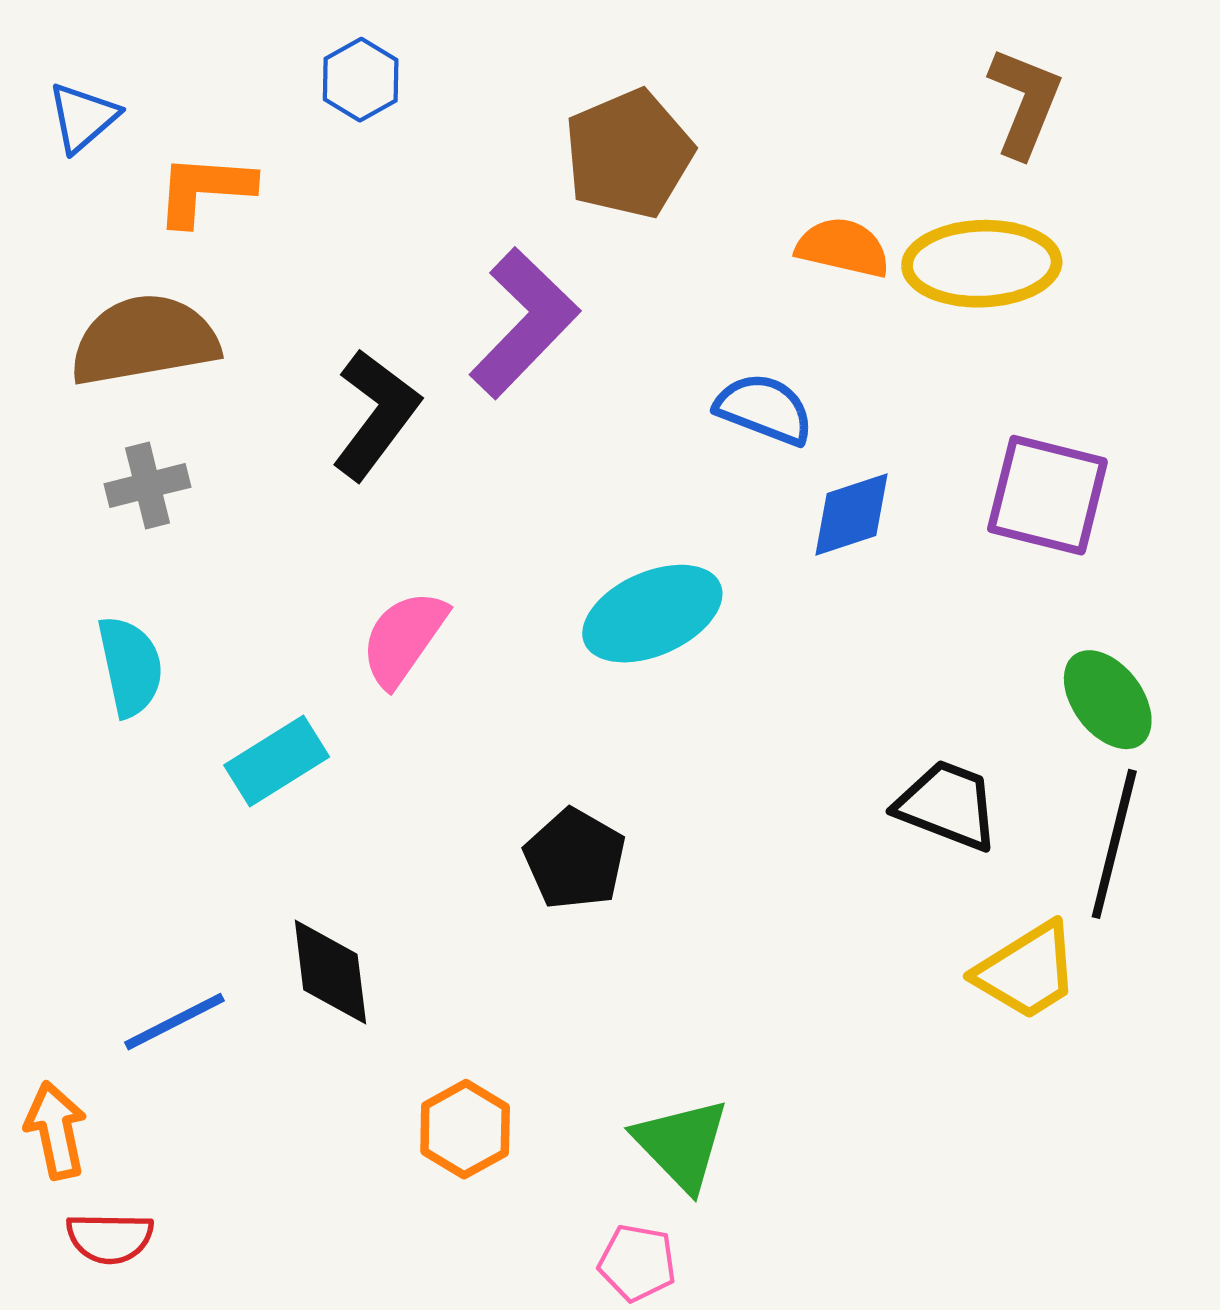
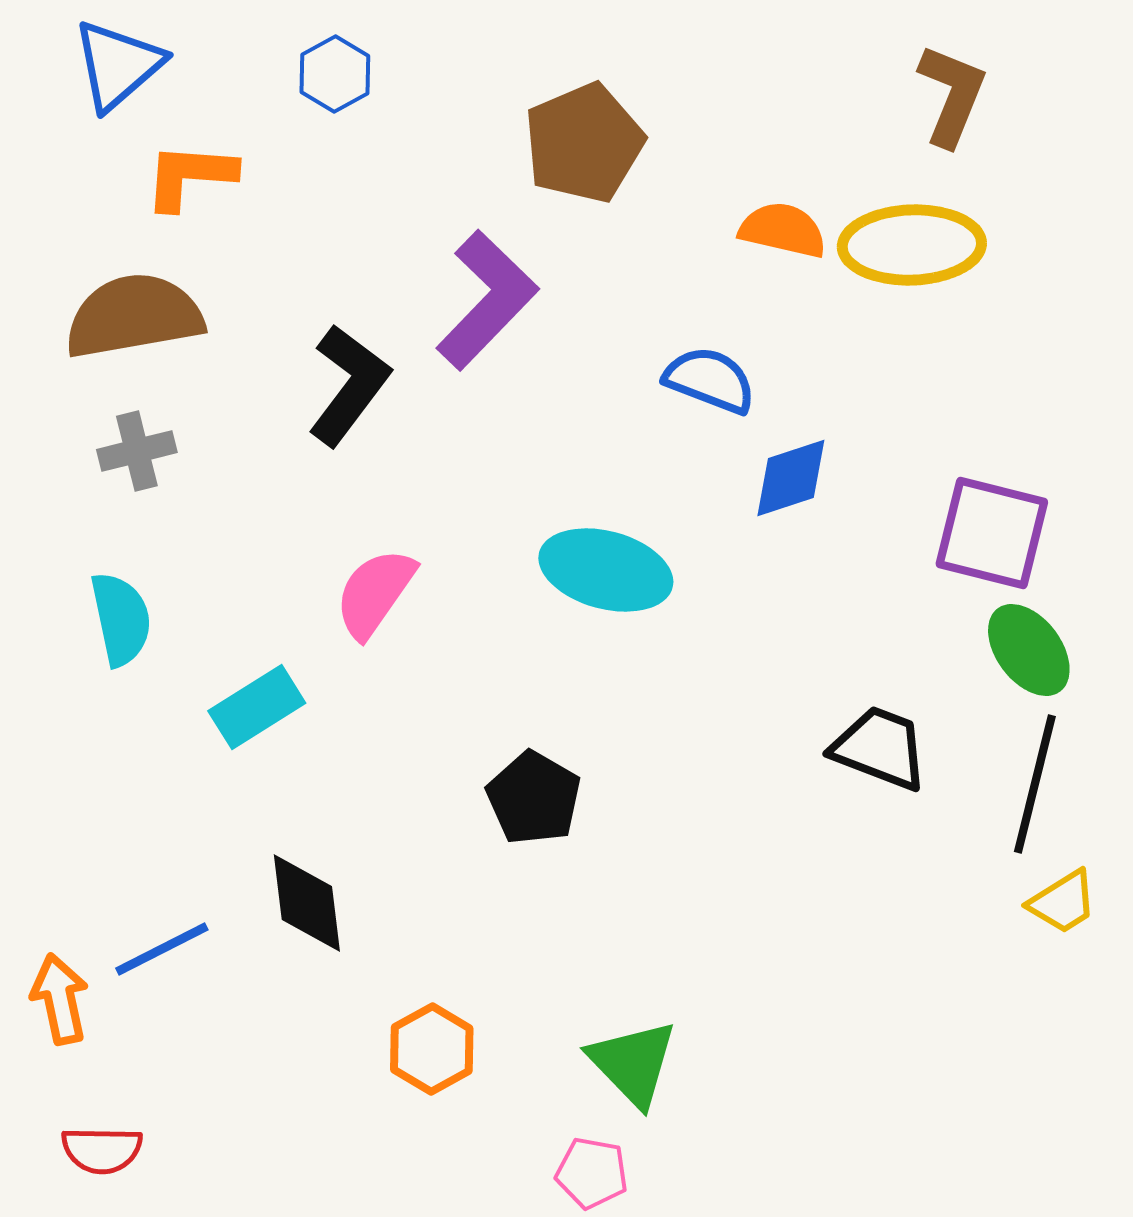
blue triangle: (83, 117) -> (118, 65), moved, size x1.4
purple square: (1047, 495) -> (992, 533), moved
cyan ellipse: (652, 614) -> (606, 570), turned 39
yellow trapezoid: (1027, 971) -> (1063, 902), moved, size x0.7
orange arrow: (56, 1130) -> (60, 999), moved

